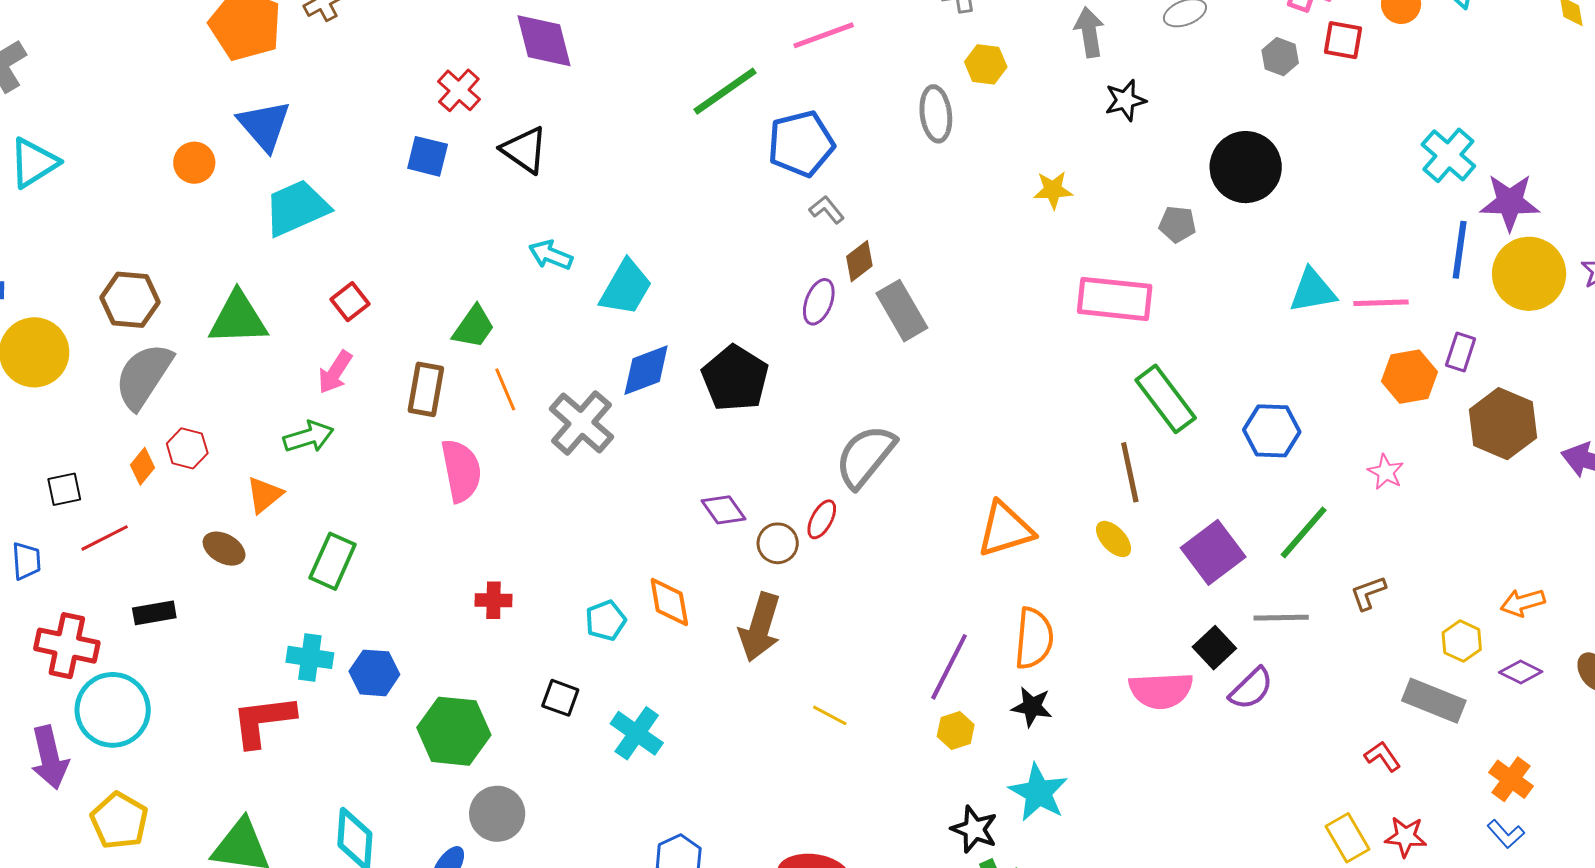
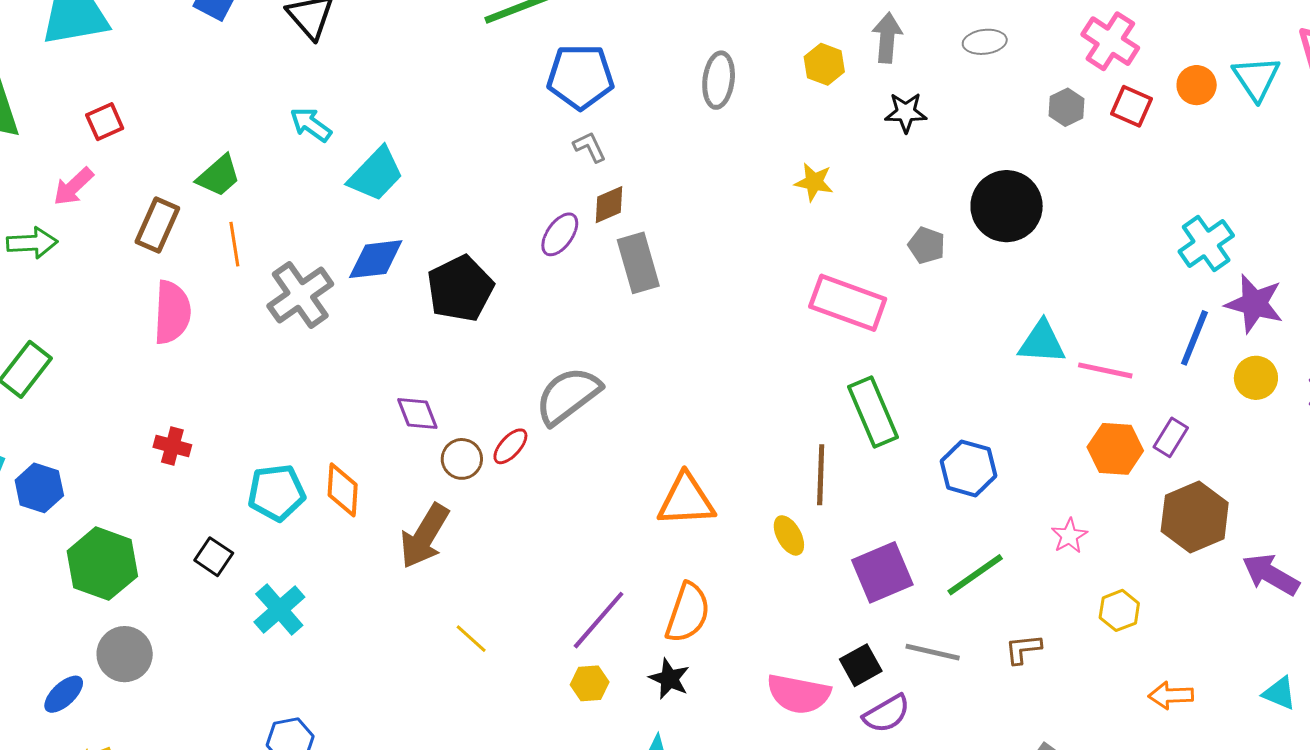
yellow hexagon: (986, 64) -> (824, 64), moved
yellow circle: (1529, 274) -> (1256, 378), size x0.6
cyan pentagon: (606, 621) -> (276, 493), size x1.4
yellow hexagon: (1462, 641) -> (1119, 610), moved

